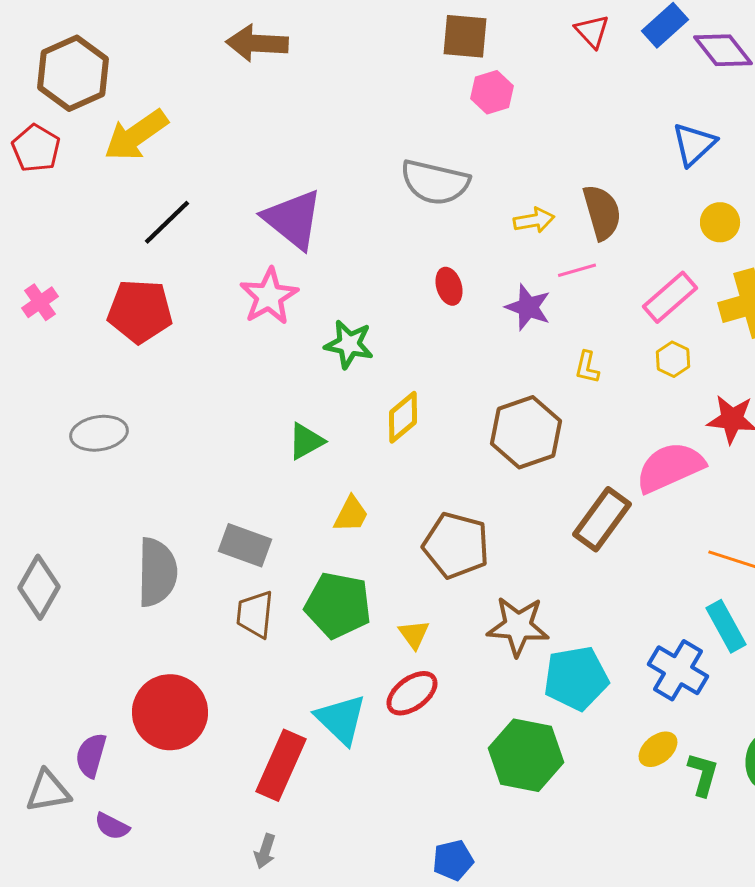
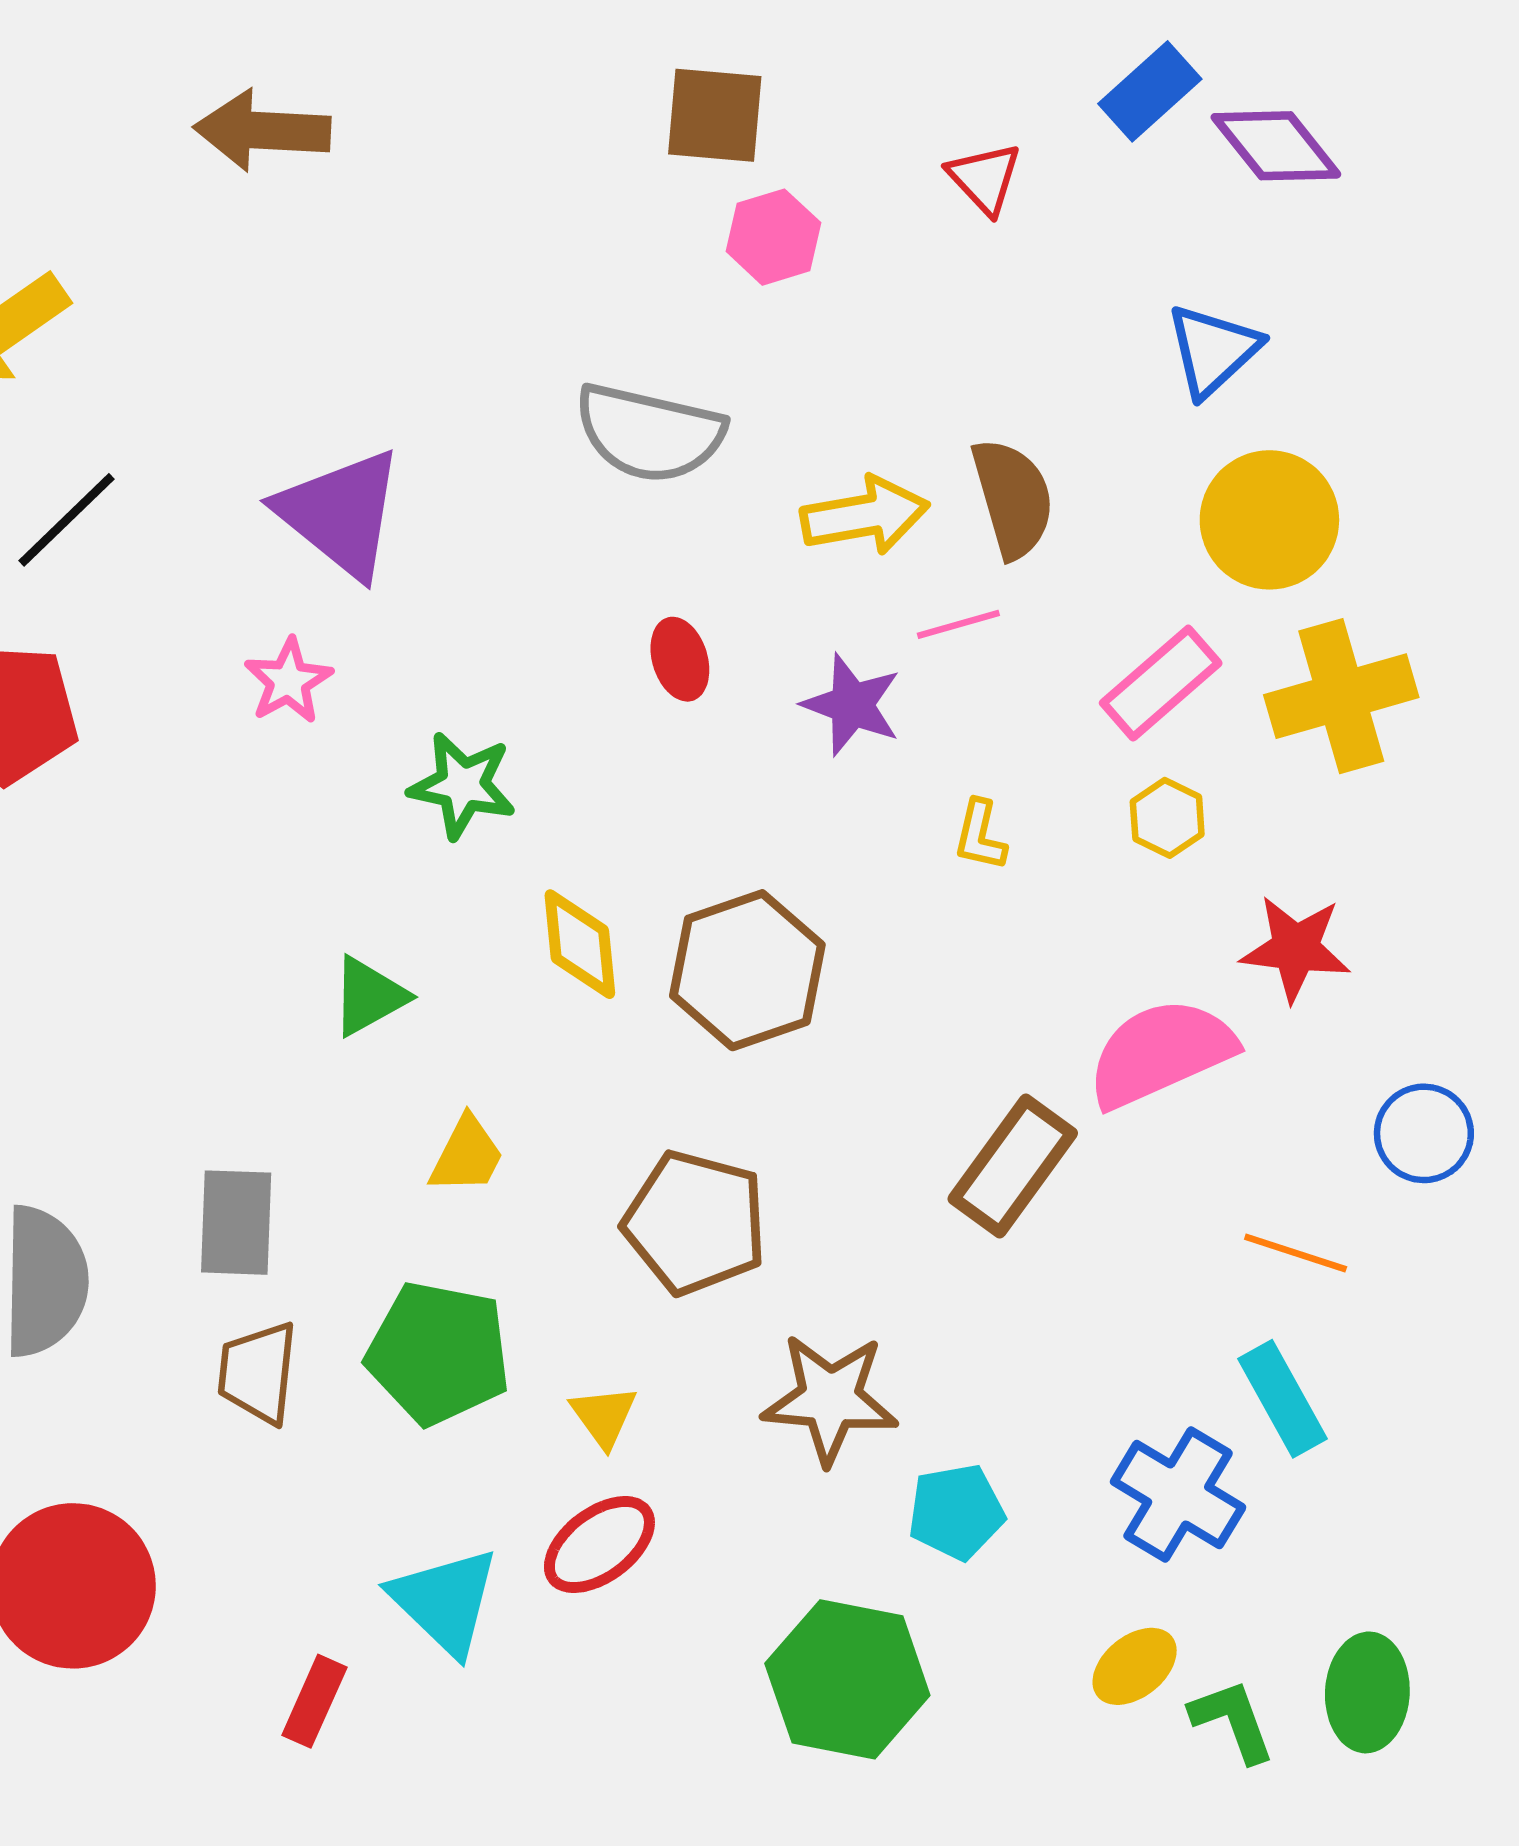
red triangle: (592, 31) -> (984, 178), moved
yellow arrow: (534, 220) -> (865, 516), size x1.4
yellow circle: (720, 222) -> (1269, 520), size x1.6
pink star: (269, 296) -> (288, 681), size x0.7
yellow diamond: (403, 417) -> (580, 944), turned -56
brown hexagon: (526, 432) -> (747, 970), moved
gray rectangle: (245, 545) -> (236, 1223), turned 72
cyan pentagon: (576, 678) -> (956, 1512), size x0.7
red rectangle: (281, 765) -> (314, 1701), size x0.6
green L-shape: (703, 774) -> (1232, 1721), turned -36

